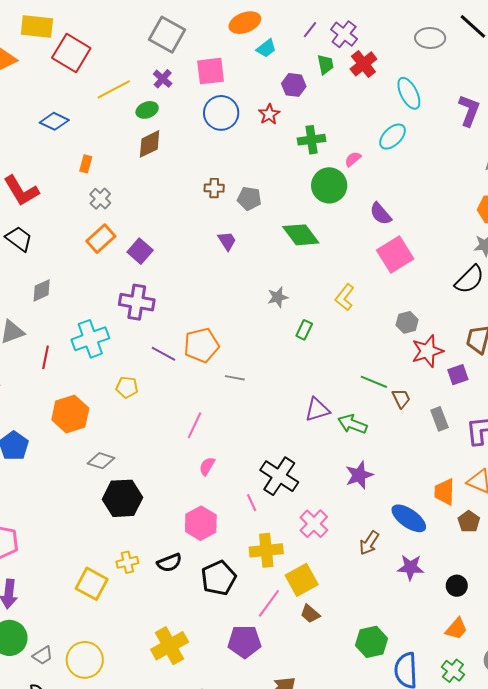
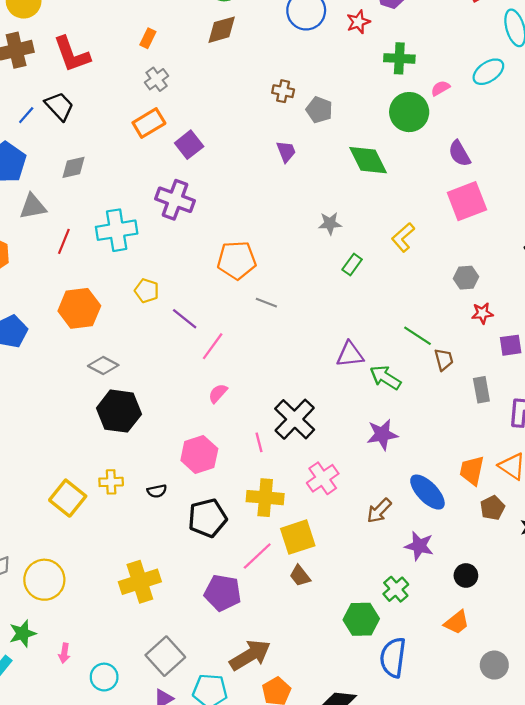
red star: (427, 351) -> (482, 313), size x0.6
purple line: (163, 354) -> (185, 319), moved
black semicircle: (169, 563) -> (157, 491), size x0.7
green cross: (453, 671) -> (396, 589), moved

